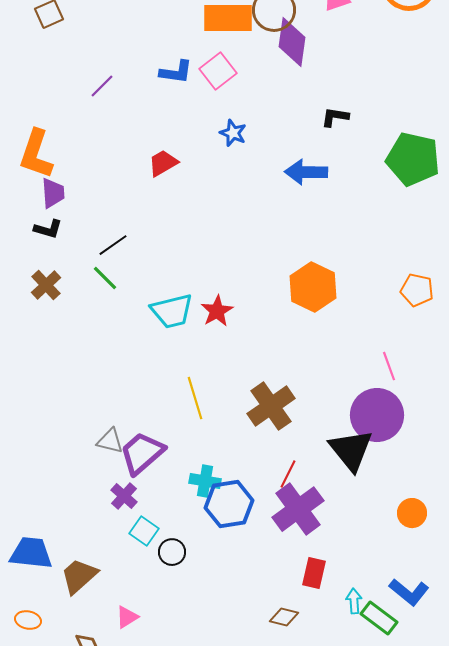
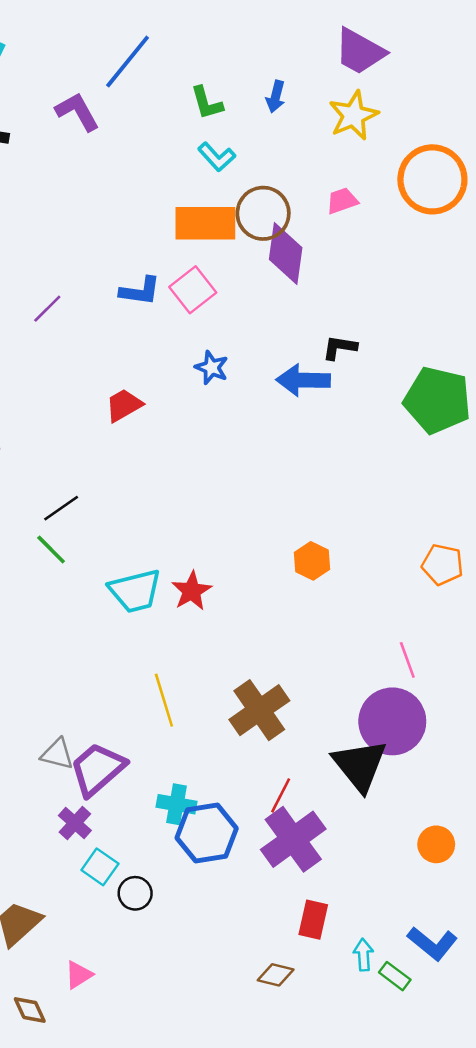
blue arrow: (306, 172) -> (303, 380), moved
orange hexagon: (313, 287) -> (312, 561), size x0.6
green rectangle: (379, 618) -> (395, 976), size x0.7

